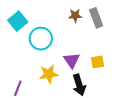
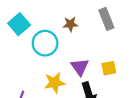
brown star: (75, 16) -> (70, 24), moved

